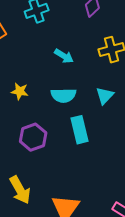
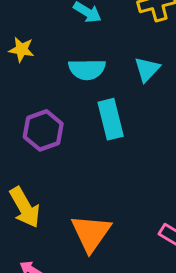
yellow star: (20, 91) -> (22, 50), moved

